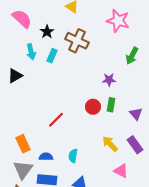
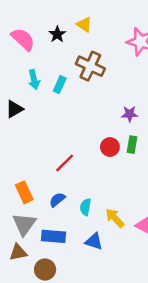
black star: (47, 32) -> (57, 34), moved
yellow arrow: (110, 144) -> (115, 218), moved
blue semicircle: (46, 157) -> (57, 200), moved, turned -40

